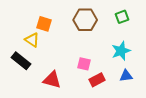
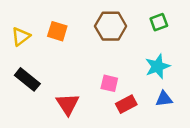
yellow triangle: (32, 40) -> (21, 36), moved, turned 49
red triangle: (52, 80) -> (68, 104), turned 42

